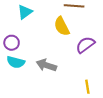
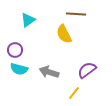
purple semicircle: (85, 45) -> (87, 70), moved
yellow line: (87, 87) -> (74, 93), moved, turned 48

